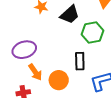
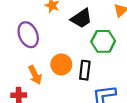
purple ellipse: (24, 50) -> (28, 35), moved, turned 75
orange circle: (59, 80) -> (61, 64), moved

